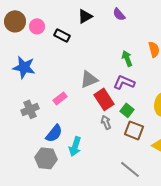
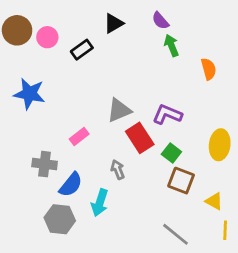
black rectangle: (62, 35) -> (82, 50), turned -63
green arrow: (127, 58) -> (171, 45), moved
gray cross: (30, 109) -> (45, 164), moved, turned 30
gray arrow: (106, 122) -> (118, 170), moved

